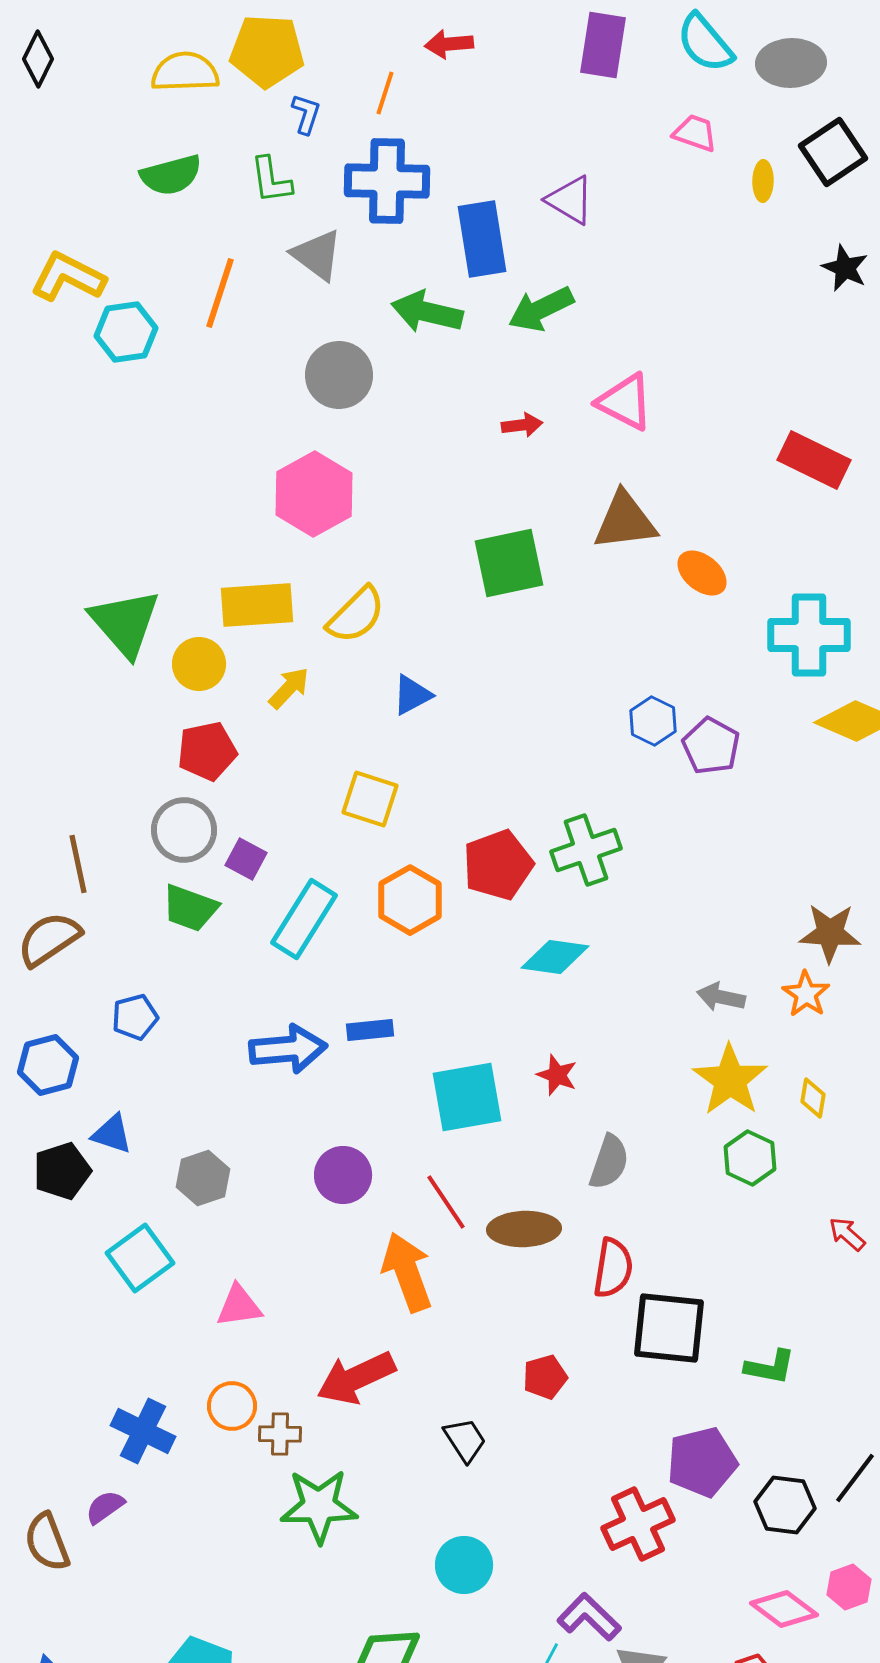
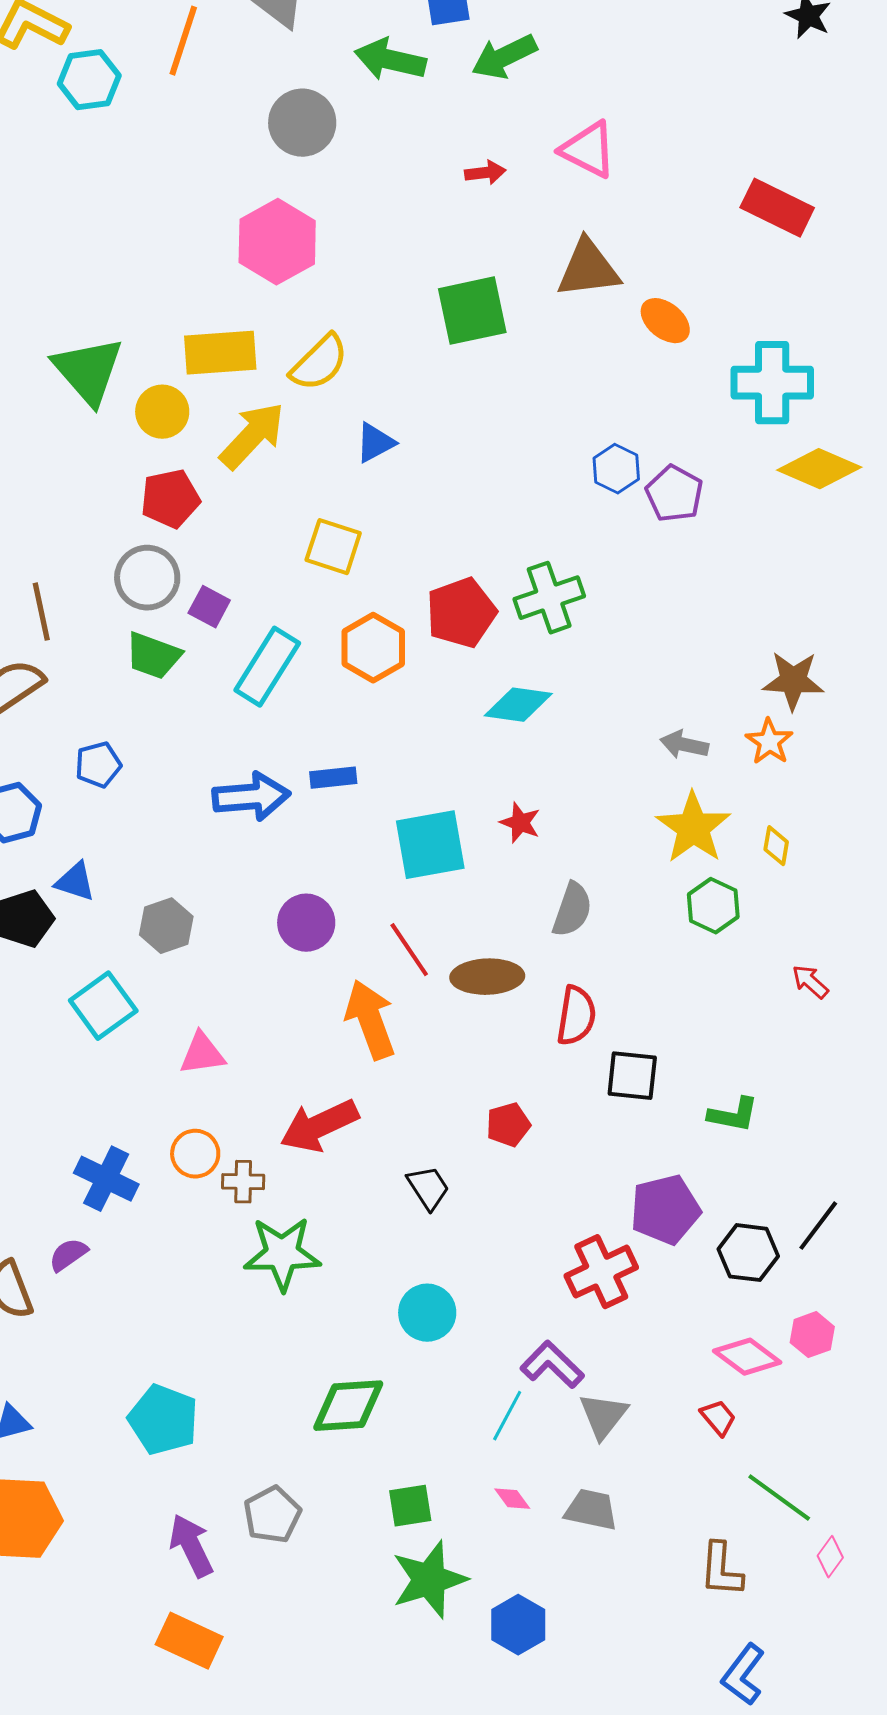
yellow arrow: (289, 688) -> (252, 436), size x1.6
black square: (669, 1328) -> (632, 1076), size x0.7

